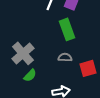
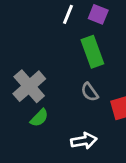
gray semicircle: (65, 57) -> (90, 92), turned -128

